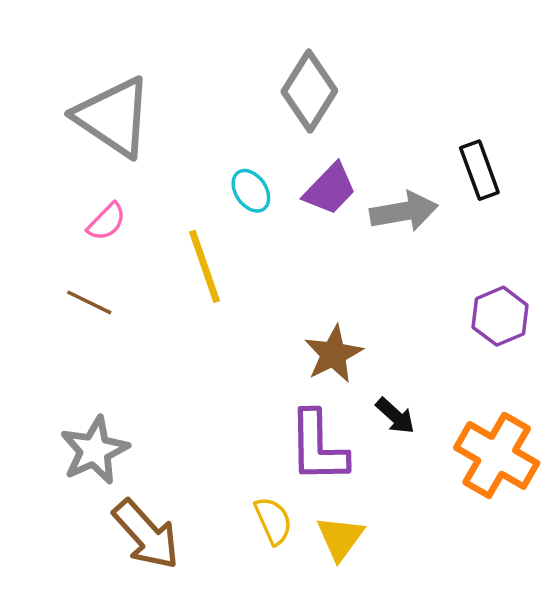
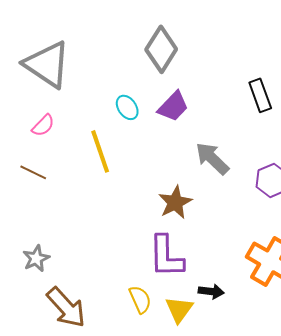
gray arrow: (404, 211) -> (212, 158), moved, turned -126
black arrow: (395, 416) -> (211, 291), moved, turned -35
gray star: (95, 450) -> (36, 258), size x0.7

